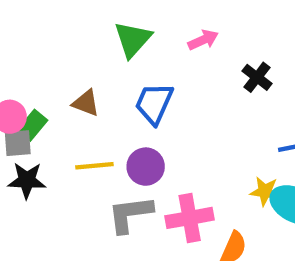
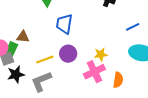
brown triangle: (86, 103) -> (23, 37), moved
yellow star: (265, 191) -> (101, 54), moved
gray L-shape: (130, 214) -> (41, 81), moved

